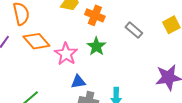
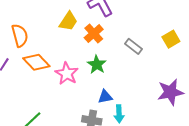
orange cross: (95, 15) -> (94, 33), turned 30
blue triangle: (78, 82) -> (105, 97), moved

